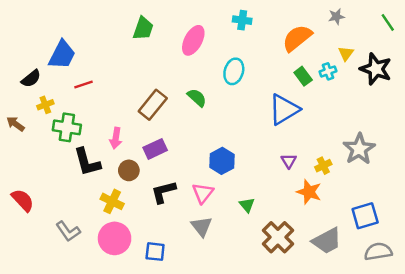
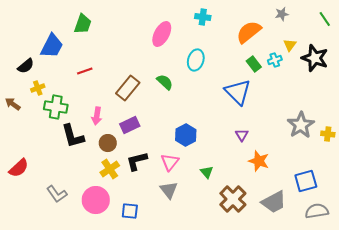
green trapezoid: (143, 28) -> (83, 24), moved
red line: (84, 85) -> (85, 71), moved
blue triangle: (284, 110) -> (238, 92), turned -44
yellow cross: (323, 166) -> (328, 134), moved, turned 32
red semicircle: (23, 200) -> (19, 168), turned 90
yellow cross: (112, 201) -> (110, 169), moved, turned 30

